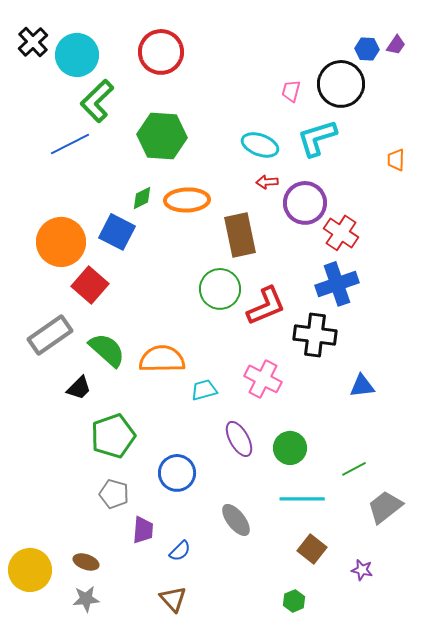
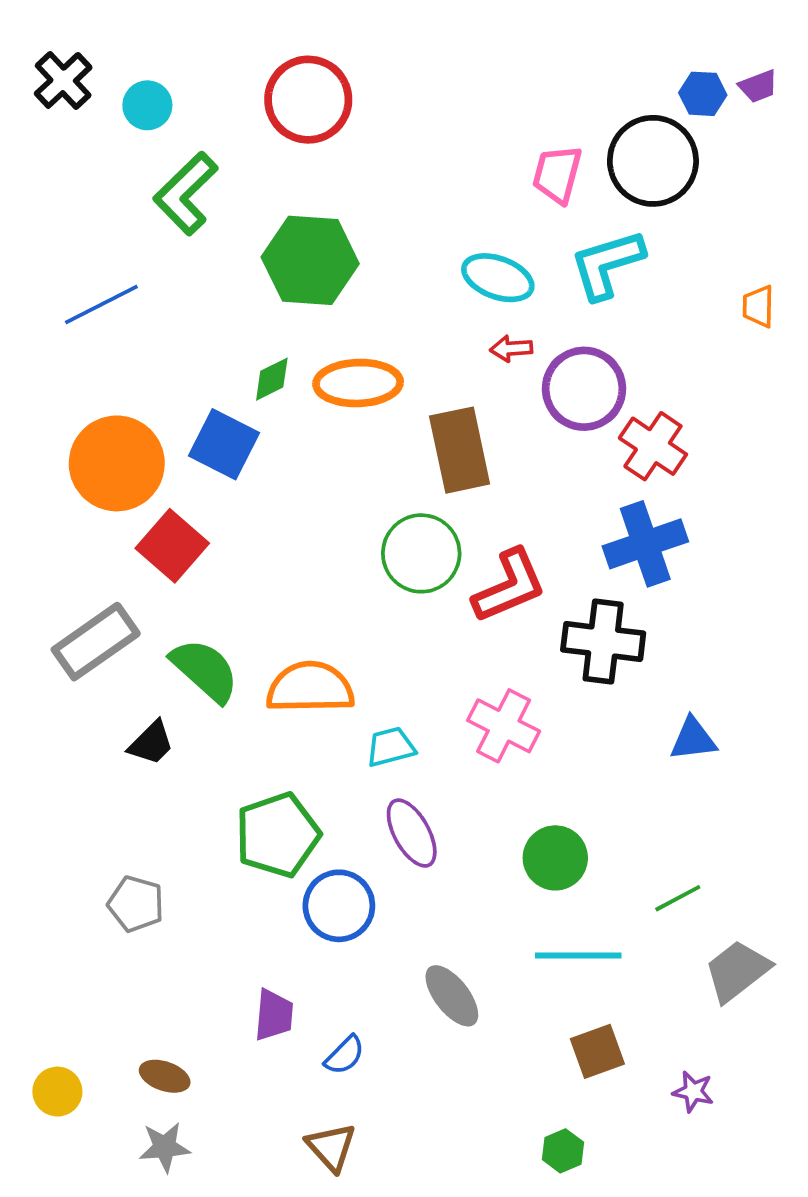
purple trapezoid: (396, 45) -> (758, 86), turned 35
cyan circle: (77, 55) -> (147, 105), size x0.6
pink trapezoid: (291, 91) -> (557, 174), size x1.4
blue line: (70, 144) -> (101, 304), moved
green pentagon: (113, 436) -> (278, 835), moved
purple ellipse: (239, 439) -> (412, 833), moved
gray pentagon: (114, 494) -> (136, 904), moved
brown square: (312, 549) -> (597, 1051), turned 32
yellow circle: (30, 570) -> (57, 1092), size x0.6

